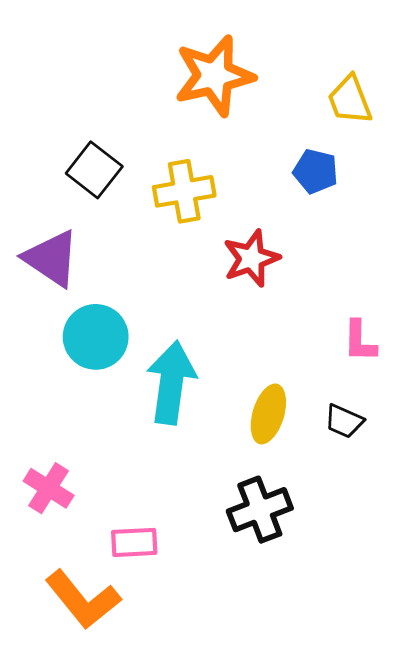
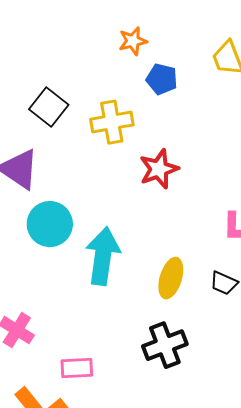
orange star: (214, 76) -> (133, 41), size x0.5
blue pentagon: (315, 171) -> (162, 79), moved

